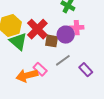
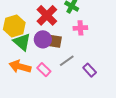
red cross: (37, 29) -> (47, 15), moved
purple circle: (66, 35) -> (43, 39), moved
orange arrow: (27, 75) -> (20, 67), moved, turned 30

